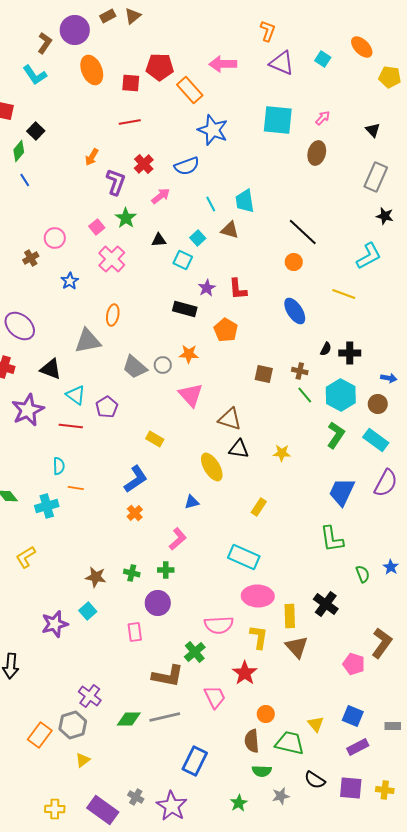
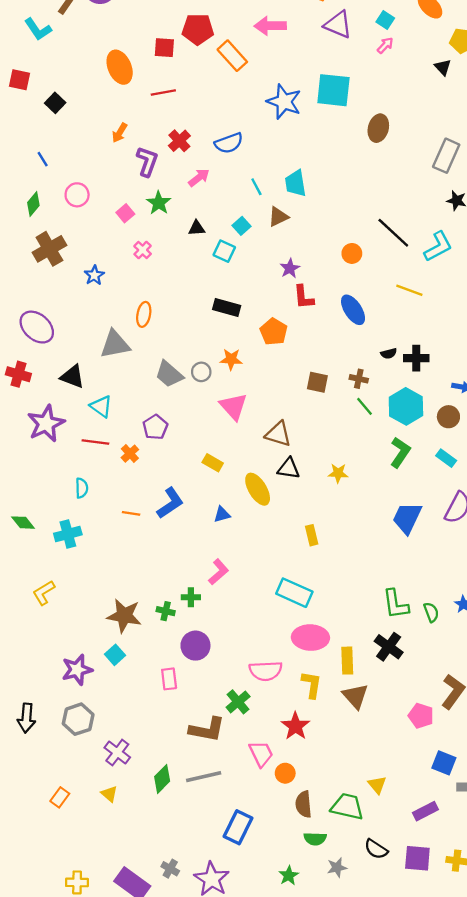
orange ellipse: (92, 70) -> (120, 67), moved
cyan L-shape: (35, 75) -> (38, 29), moved
pink arrow: (323, 118) -> (385, 45), moved
blue star: (213, 130) -> (284, 102), moved
black triangle: (373, 130) -> (443, 67), moved
green diamond: (19, 151) -> (33, 204), moved
brown triangle: (230, 230) -> (278, 217), turned -42
black line: (303, 232) -> (393, 233), moved
pink circle: (55, 238) -> (77, 195), moved
brown cross: (31, 258) -> (49, 249), size x1.8
pink cross: (112, 259) -> (143, 250), size x0.6
purple star: (207, 288) -> (290, 268), moved
red L-shape: (238, 289) -> (304, 297), moved
black semicircle: (326, 349) -> (389, 353), turned 48
purple pentagon: (107, 407) -> (155, 427), moved
yellow rectangle: (155, 439) -> (213, 463), moved
cyan rectangle: (376, 440) -> (446, 458), size x0.7
orange line: (76, 488) -> (131, 513), moved
blue triangle: (192, 502) -> (222, 514), moved
yellow rectangle: (259, 507) -> (312, 535), turned -48
orange cross: (135, 513) -> (130, 454), moved
green L-shape: (332, 539) -> (396, 604), moved
green cross: (166, 570) -> (191, 597), moved
brown star: (96, 577) -> (124, 616), size x1.4
orange circle: (266, 714) -> (285, 773), moved
blue square: (353, 716) -> (444, 763), moved
green diamond: (129, 719) -> (162, 779), turned -45
gray hexagon: (73, 725) -> (78, 719), moved
orange rectangle: (40, 735) -> (60, 797), size x0.7
yellow triangle: (83, 760) -> (109, 794), moved, turned -42

